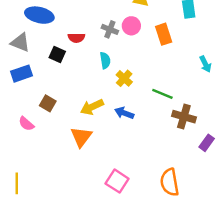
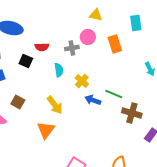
gray cross: (110, 29) -> (72, 48), moved, turned -32
cyan semicircle: (105, 60) -> (59, 70), moved
yellow arrow: (92, 107) -> (55, 105), turned -102
blue arrow: (124, 113) -> (93, 100), moved

